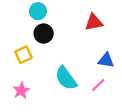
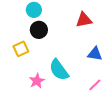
pink line: (98, 85) -> (95, 85), moved
pink star: (21, 90) -> (37, 81), moved

